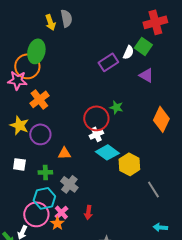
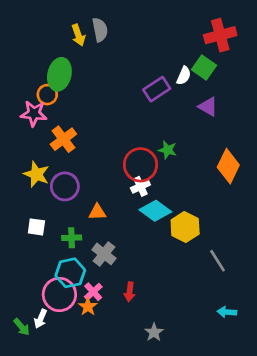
orange circle: (27, 66) -> (47, 95), size x0.6

